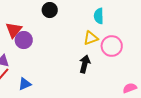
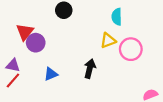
black arrow: (85, 64) -> (90, 69), moved
blue triangle: (25, 84) -> (51, 74), moved

